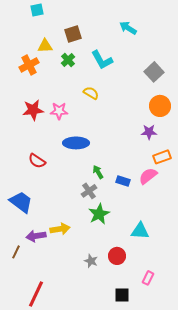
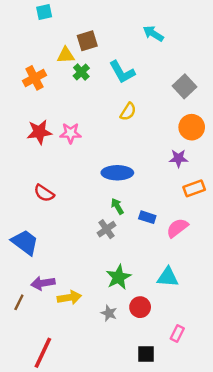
yellow triangle: (45, 46) -> (66, 55), moved
yellow semicircle: (91, 93) -> (128, 112), moved, turned 91
blue ellipse: (76, 143) -> (117, 173), moved
pink semicircle: (148, 176) -> (177, 228), moved
green star: (99, 214) -> (118, 277), moved
yellow arrow: (60, 229) -> (69, 298), moved

